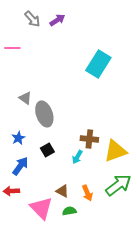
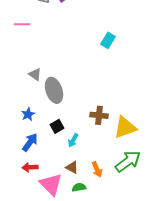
cyan rectangle: (98, 64) -> (108, 40), size x0.6
cyan arrow: (77, 157) -> (73, 140), moved
red arrow: (11, 191) -> (30, 167), moved

